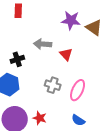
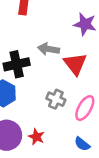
red triangle: (66, 54) -> (75, 64), size x1.5
black cross: (17, 59) -> (17, 64), size x1.5

